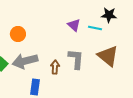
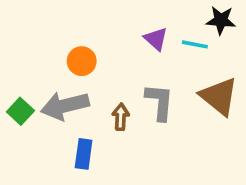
orange circle: (18, 34) -> (82, 61), moved

